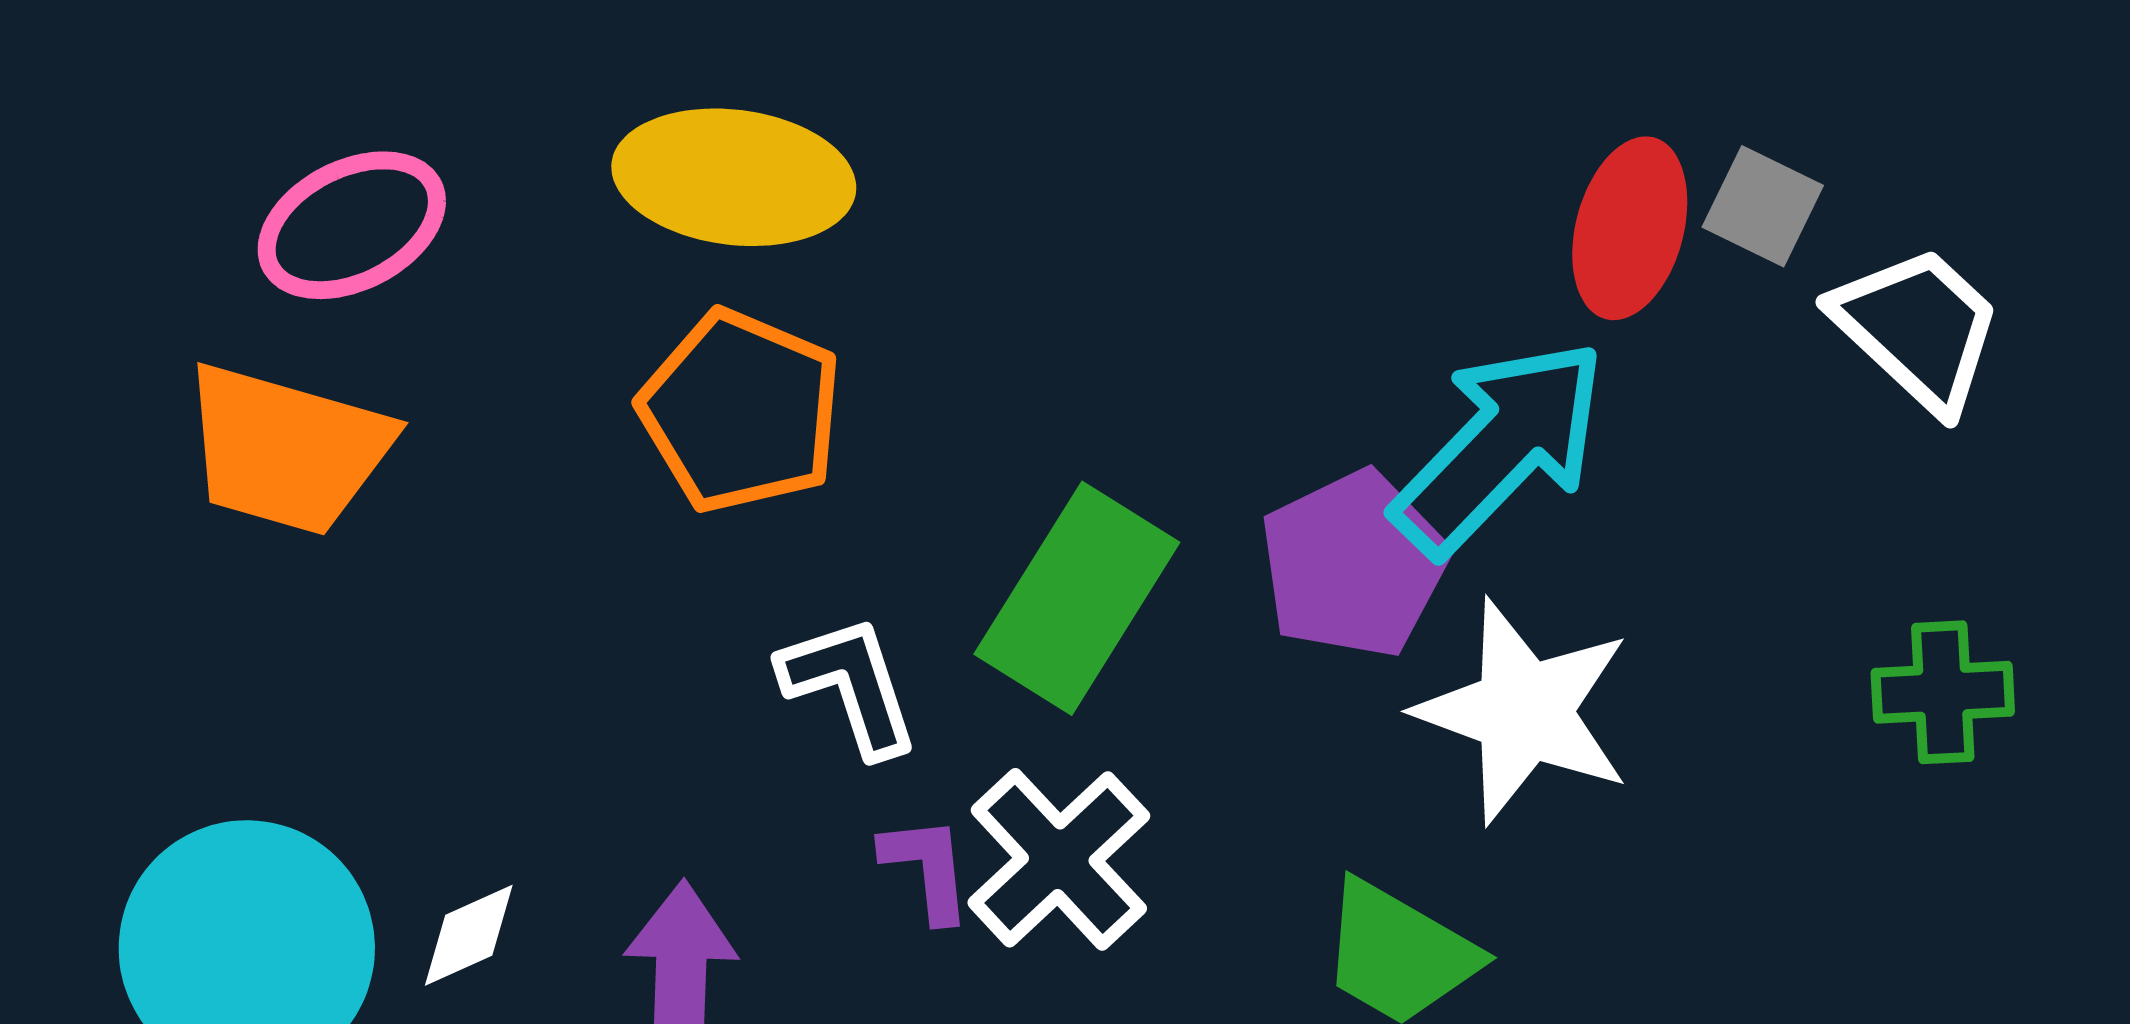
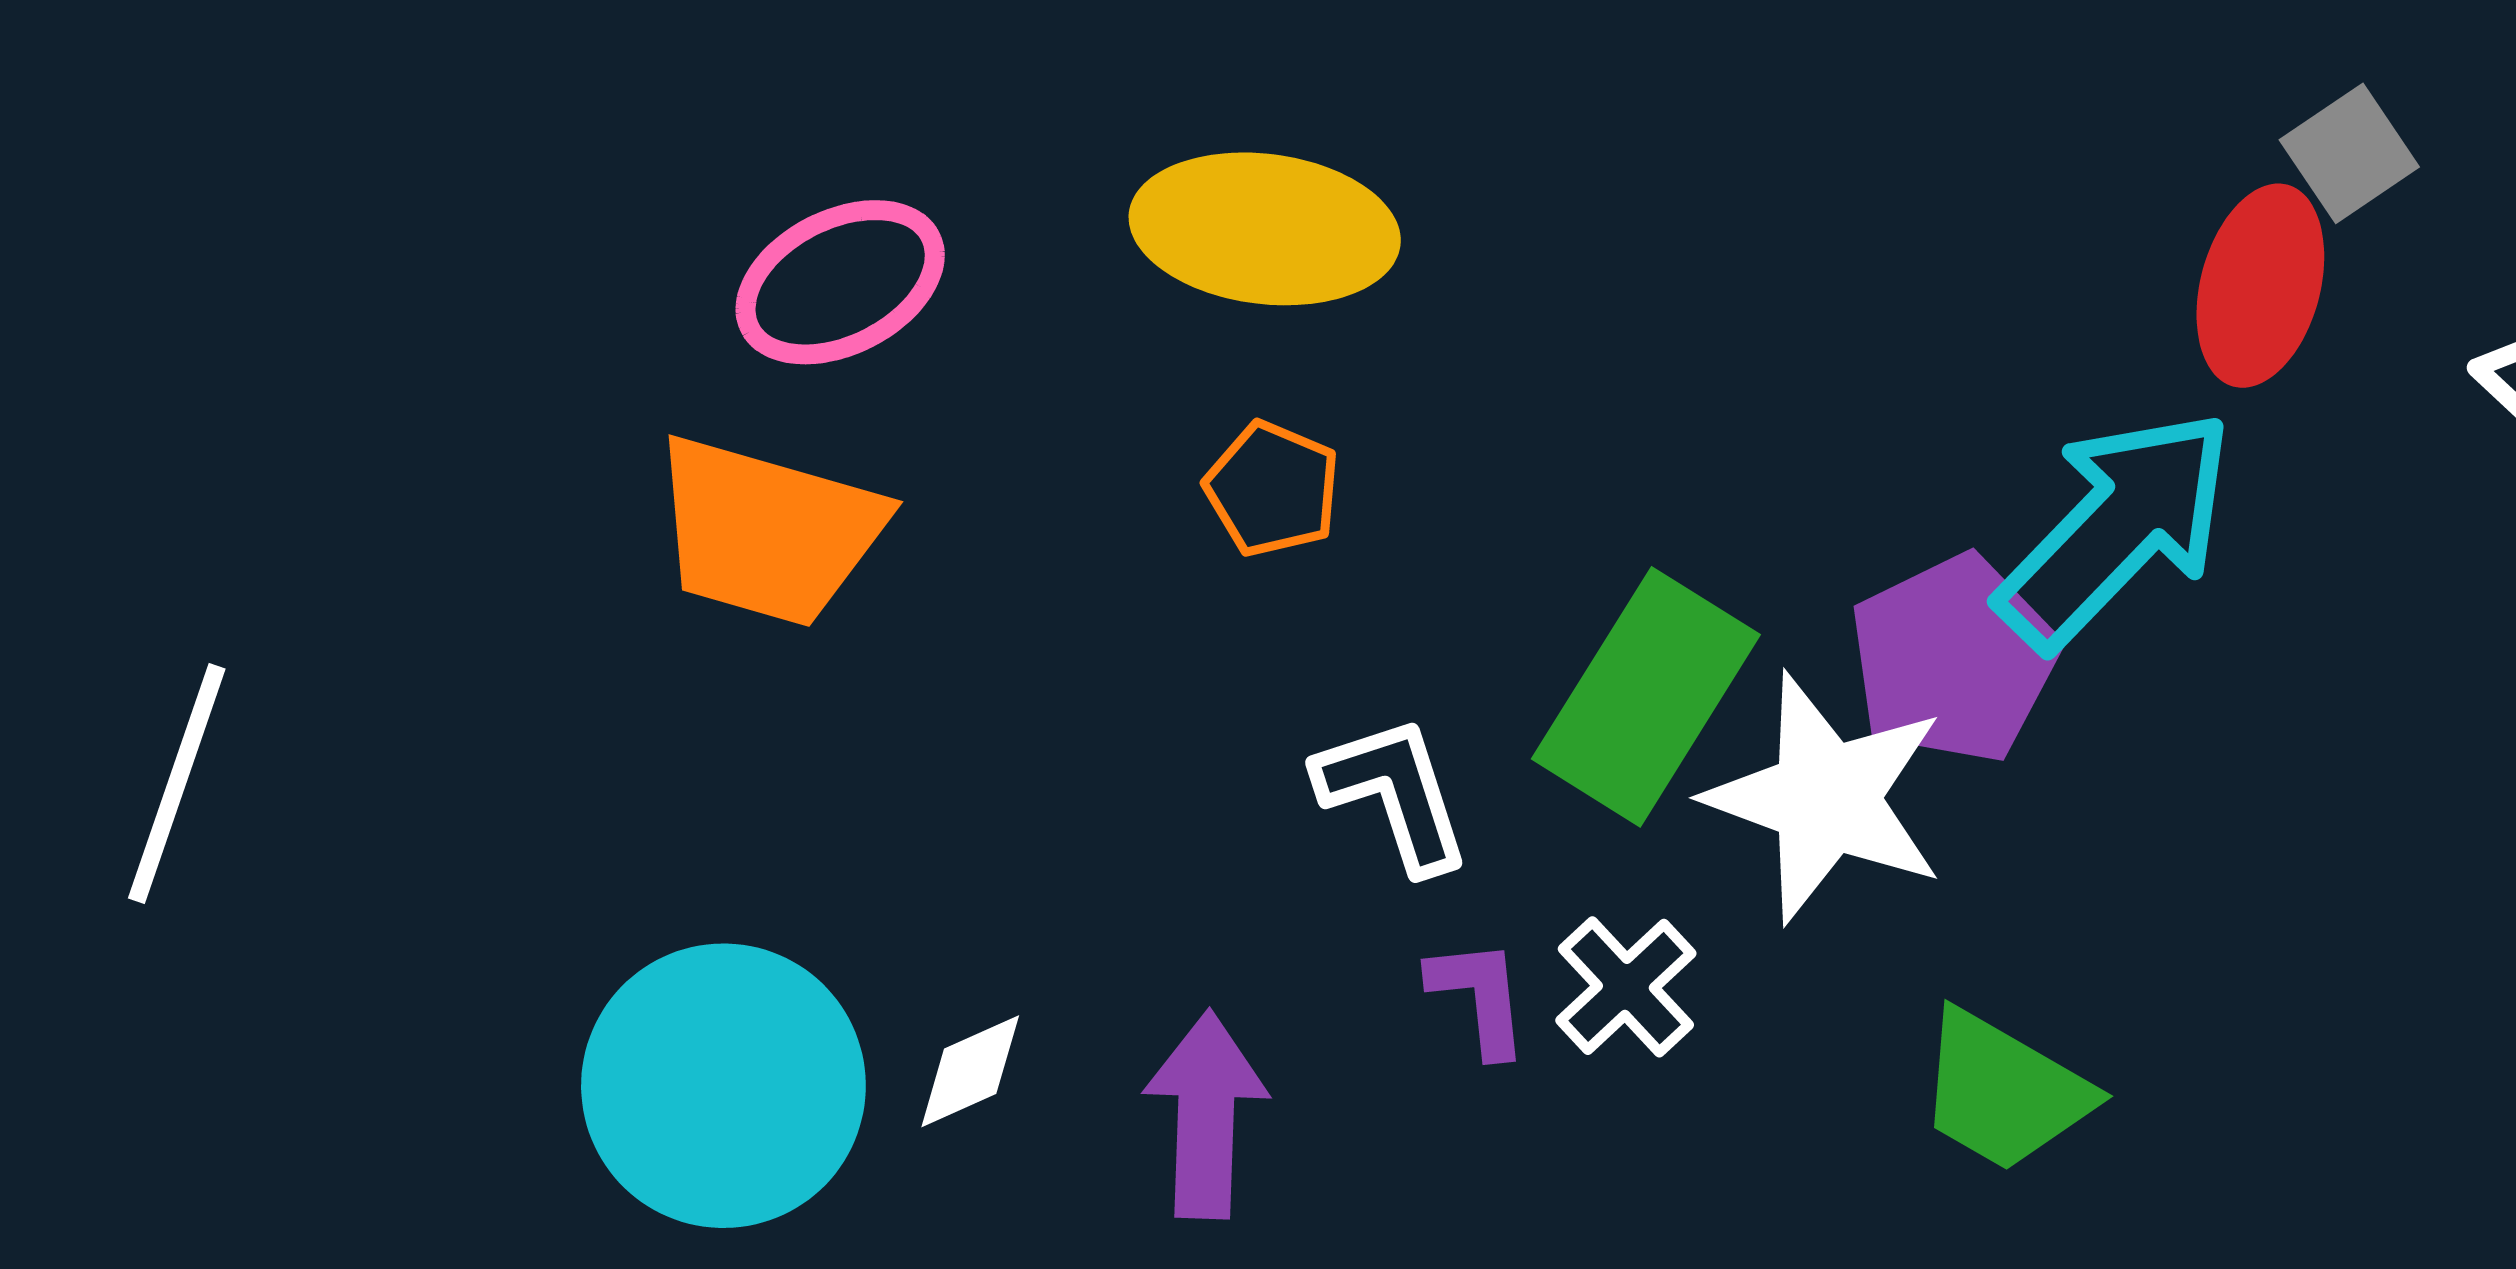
gray square: (1763, 206) -> (2349, 153), moved, turned 30
orange pentagon: (741, 411) -> (1272, 489), size x0.6
white star: (1524, 711) -> (1826, 798), moved
white cross: (1059, 859) -> (1626, 987), size x0.7

